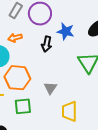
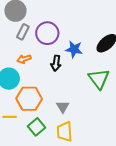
green square: (23, 106) -> (37, 127), turned -30
yellow trapezoid: (69, 111) -> (65, 132), moved

